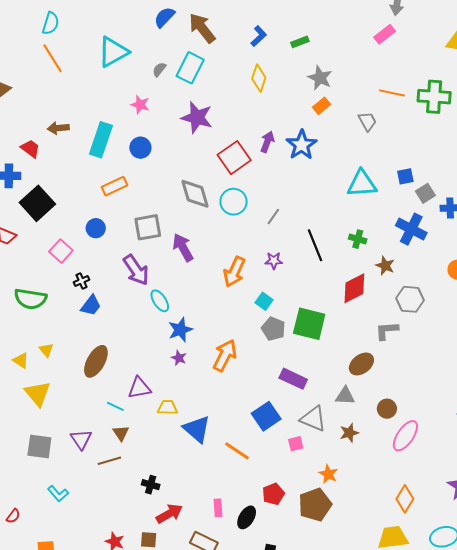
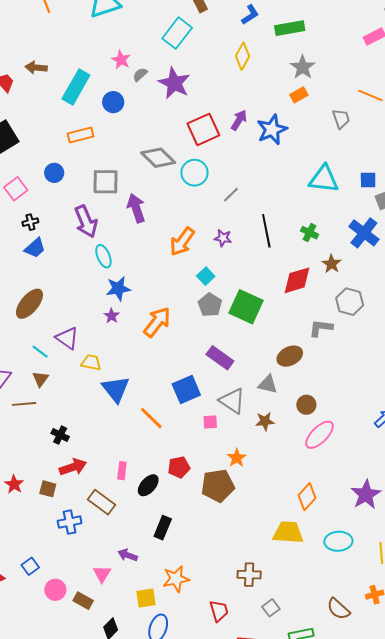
green rectangle: (300, 42) -> (290, 28), size x1.6
gray semicircle: (159, 69) -> (140, 74), moved
gray diamond: (195, 194) -> (158, 158), turned -40
purple triangle: (139, 388) -> (67, 338), turned 35

